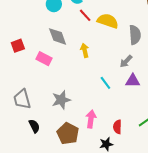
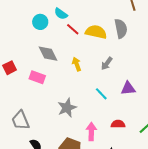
gray semicircle: (135, 35) -> (121, 29), moved
gray arrow: (126, 61) -> (107, 63), moved
gray star: (61, 100) -> (67, 108), moved
red semicircle: (117, 127) -> (118, 124), moved, turned 96

